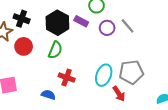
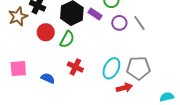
red circle: (24, 46) -> (46, 32), moved
red arrow: (119, 94) -> (124, 88), turned -77
blue semicircle: (48, 95) -> (48, 78), moved

